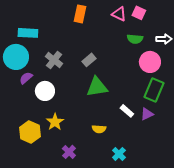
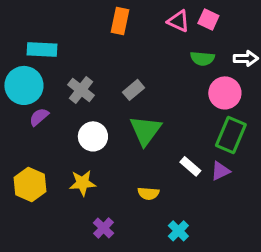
green triangle: (97, 87) -> (145, 130), turned -45
white circle: (45, 91) -> (93, 136), moved
yellow star: (55, 122) -> (82, 183), turned 30
yellow hexagon: (30, 132) -> (30, 184), moved

